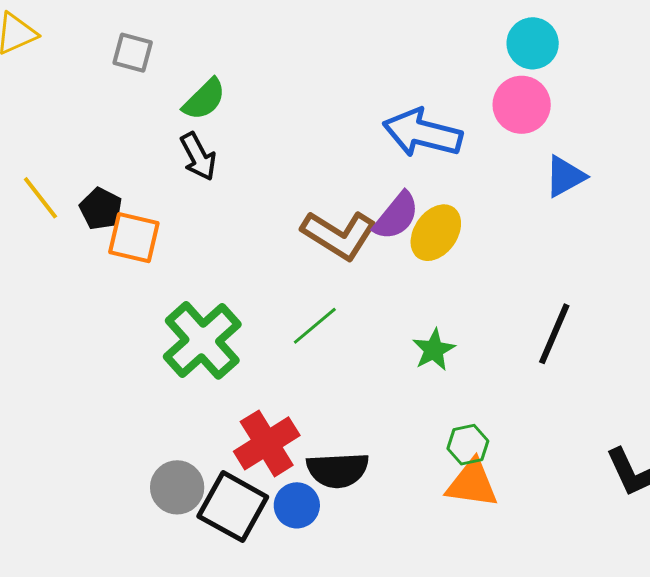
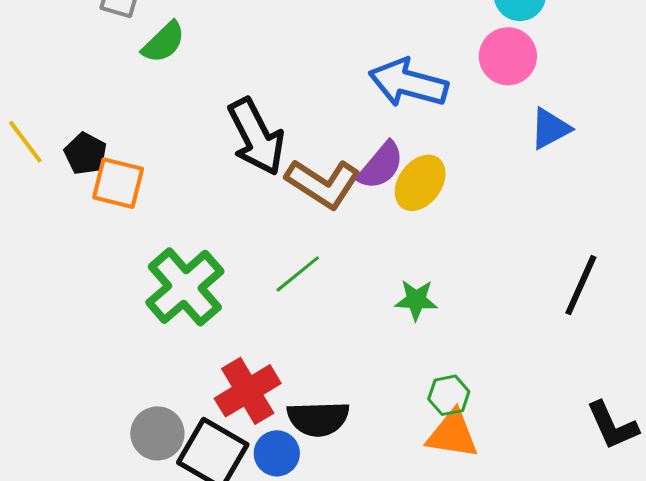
green semicircle: (204, 99) -> (164, 42), moved
black arrow: (198, 157) -> (256, 137), moved, size x1.6
black line: (554, 334) -> (581, 285), moved
green star: (434, 350) -> (416, 300), turned 30

